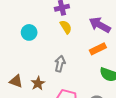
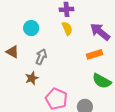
gray arrow: (60, 64) -> (41, 57), moved
brown triangle: (16, 81) -> (12, 52), moved

